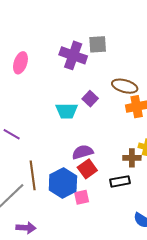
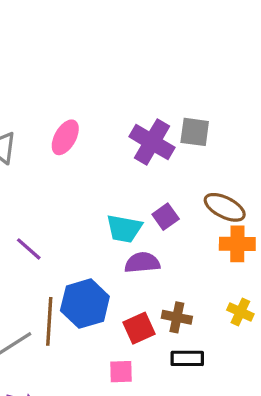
purple semicircle: (83, 152) -> (142, 263), moved
brown cross: (132, 158) -> (177, 317), moved
blue hexagon: (63, 183) -> (85, 304), moved

